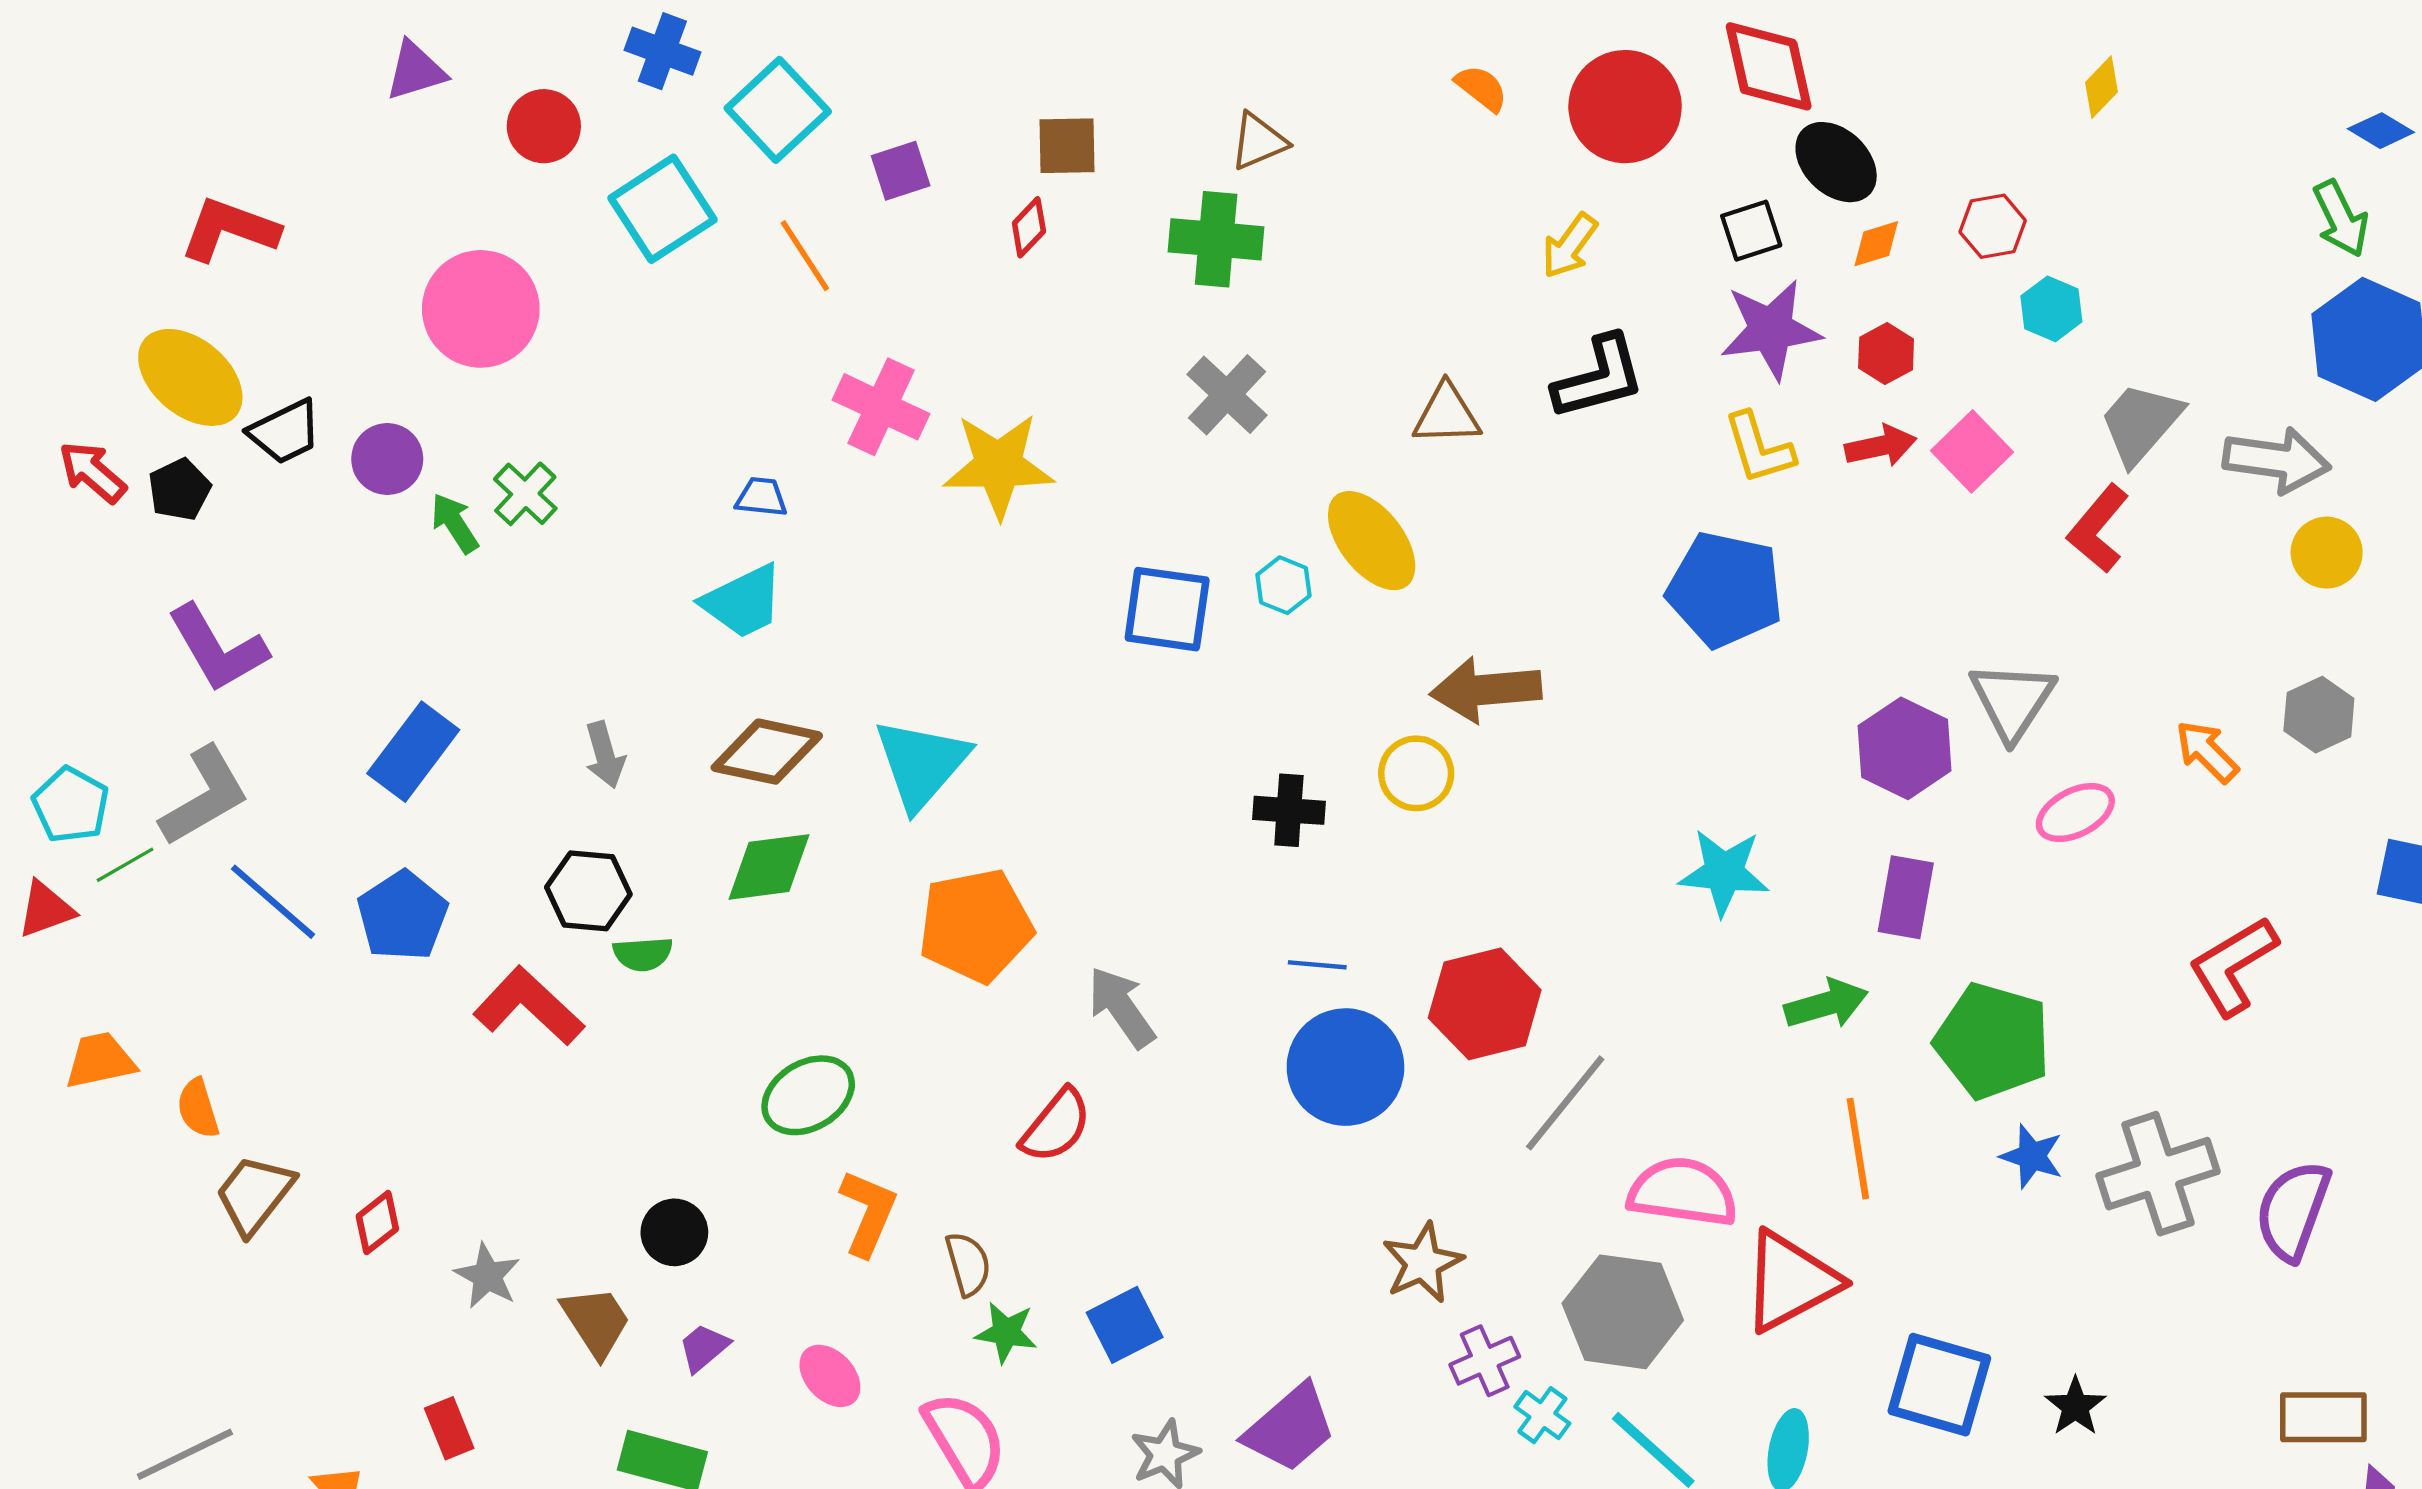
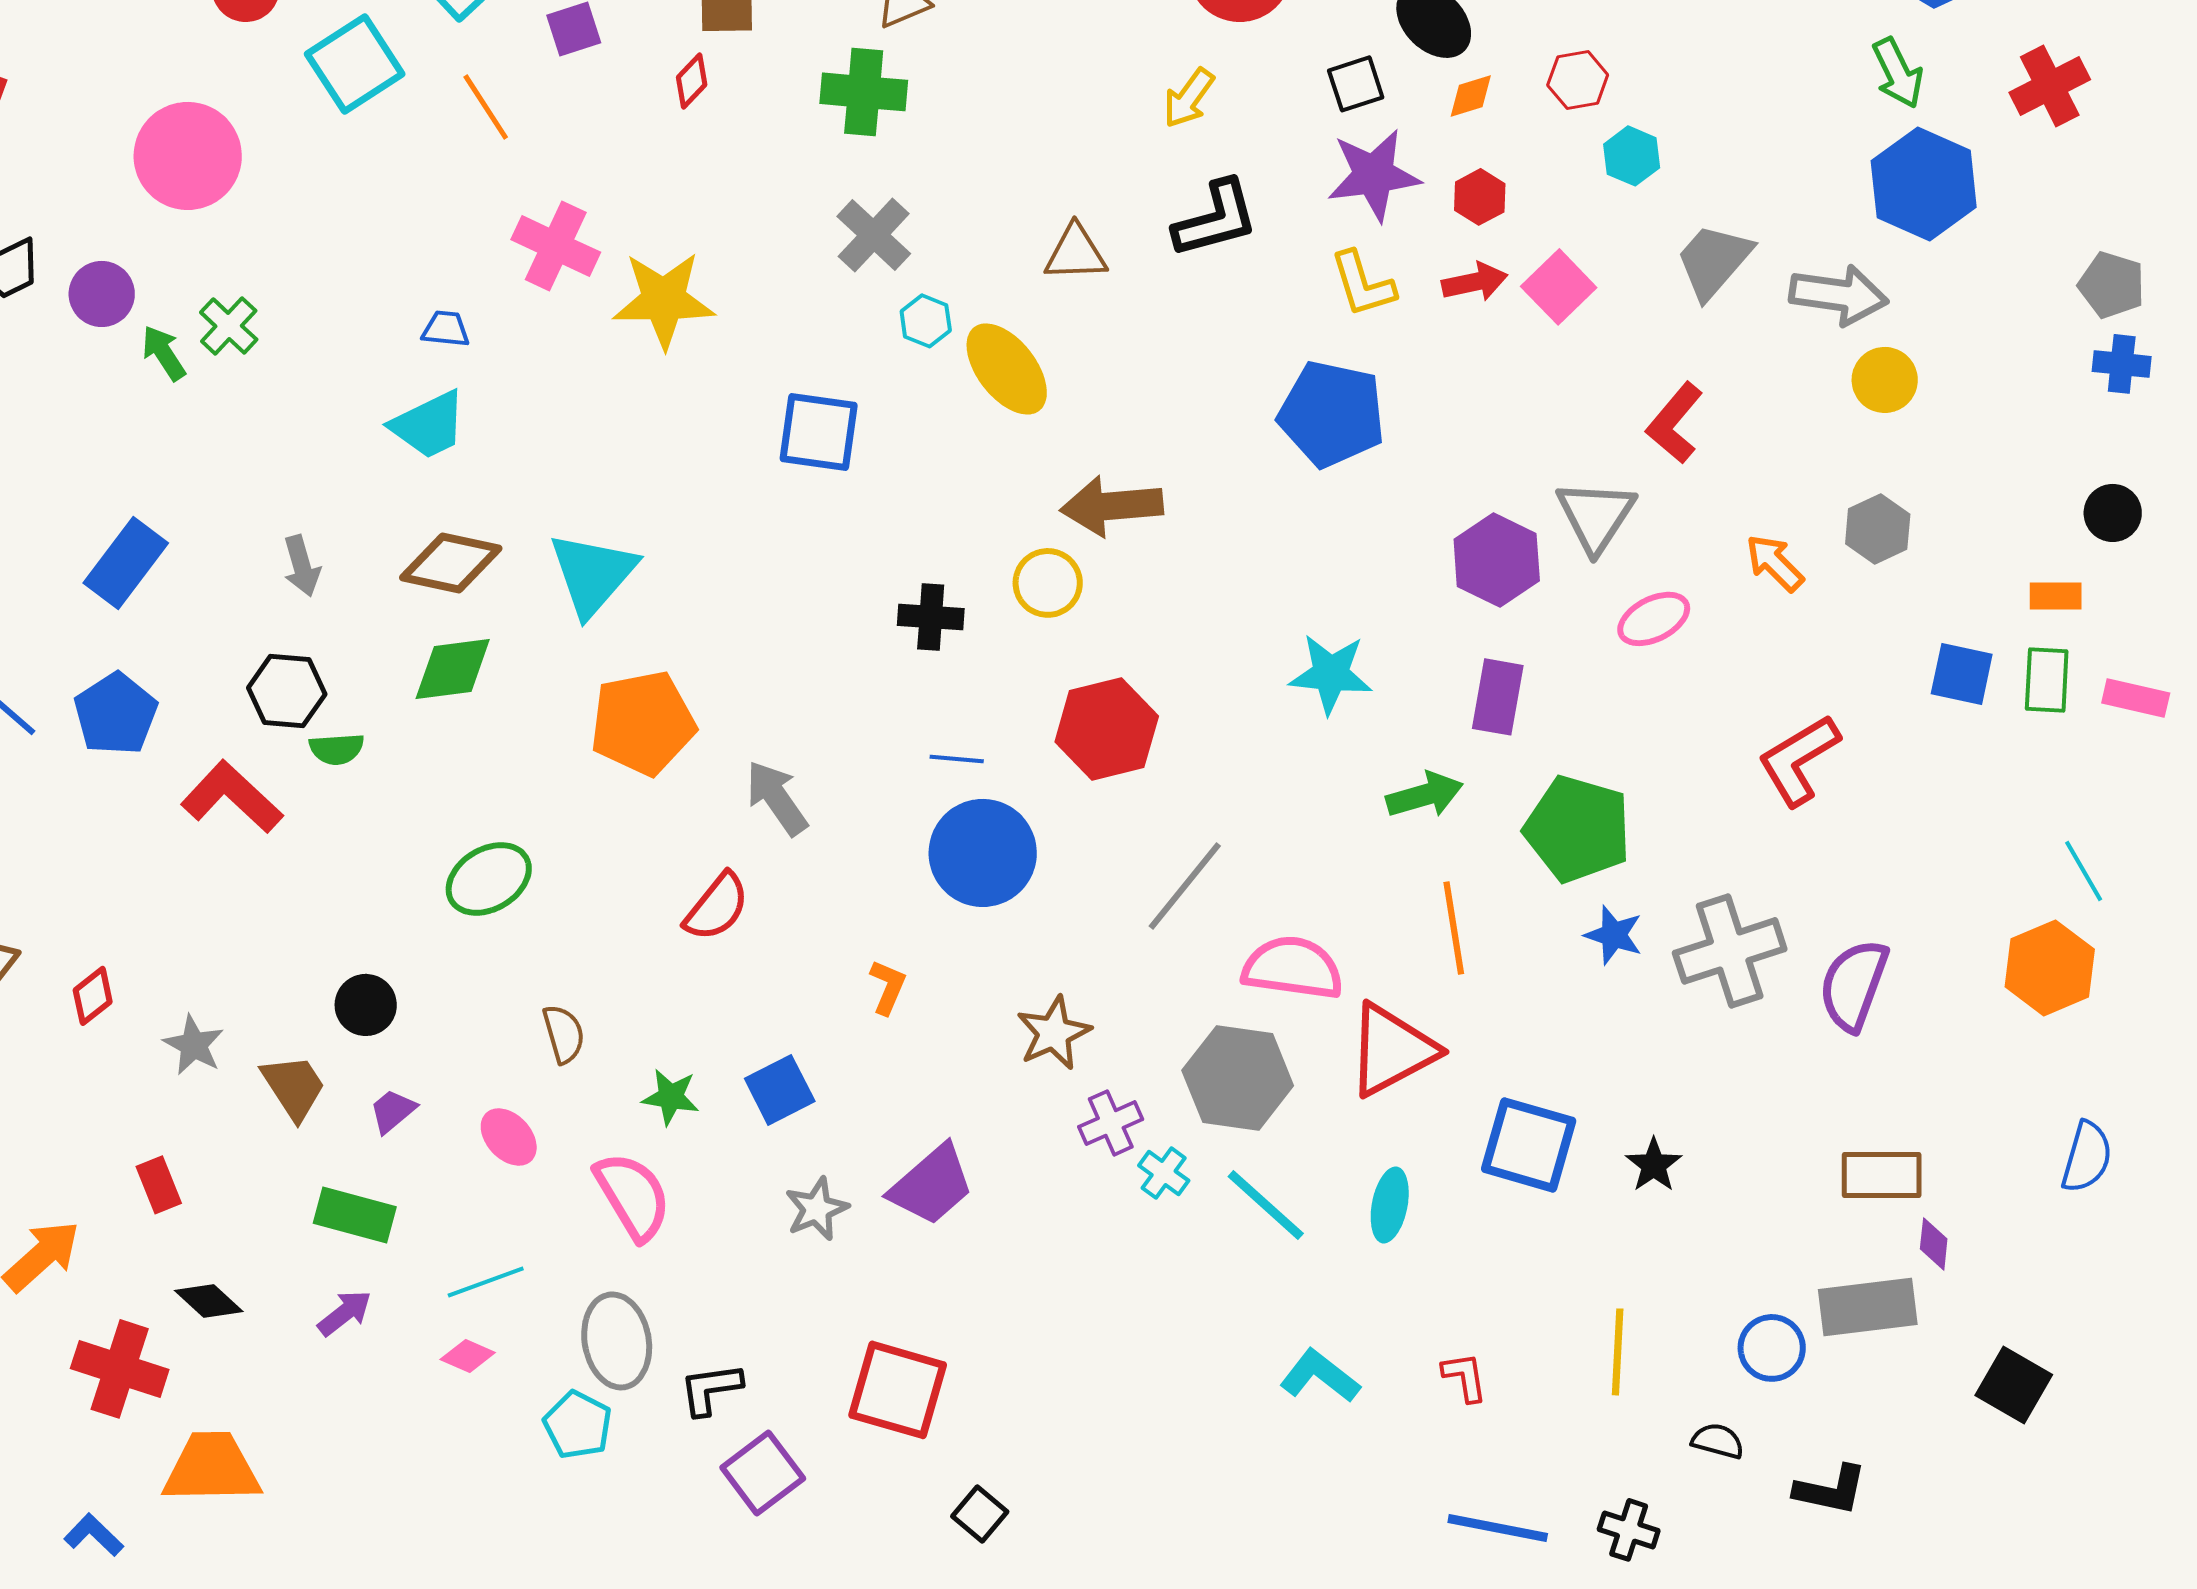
red L-shape: (2098, 529) -> (1675, 423), moved
cyan hexagon: (1283, 585) -> (926, 321), moved
red hexagon: (1485, 1004) -> (1107, 729), moved
orange L-shape: (868, 1213) -> (888, 987), moved, size x0.7
brown semicircle: (968, 1264) -> (564, 1034), moved

